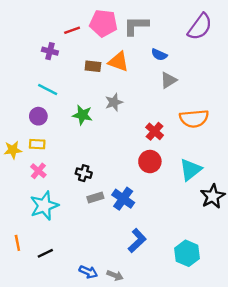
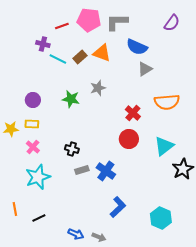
purple semicircle: (200, 27) -> (172, 23), size x0.7
blue semicircle: (159, 55) -> (137, 47), size x1.5
brown rectangle: (93, 66) -> (80, 57), turned -48
cyan line: (48, 89) -> (58, 59), moved

